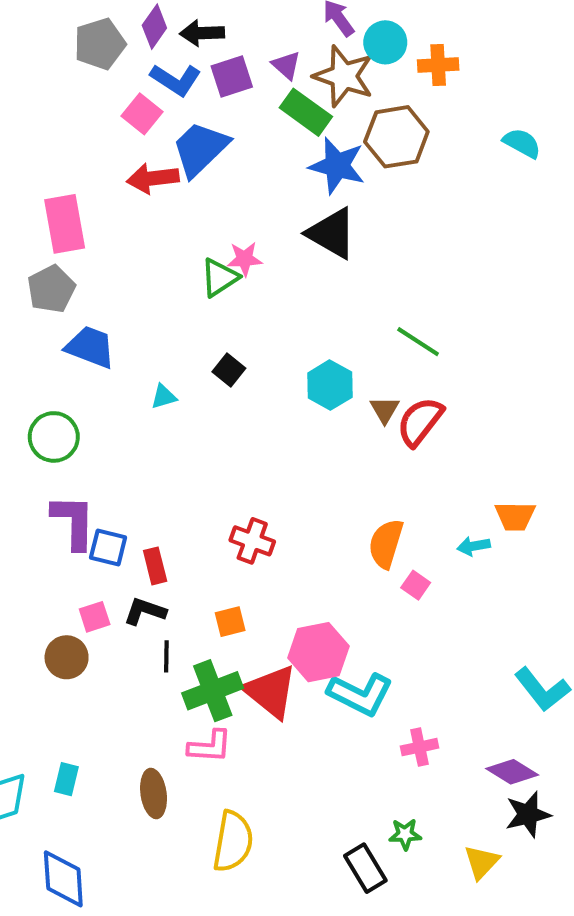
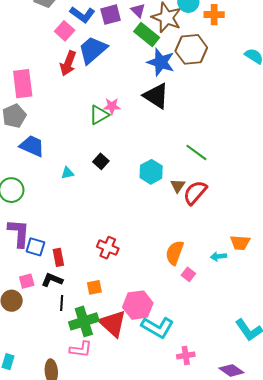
red arrow: (153, 178) -> (68, 63), turned -65

